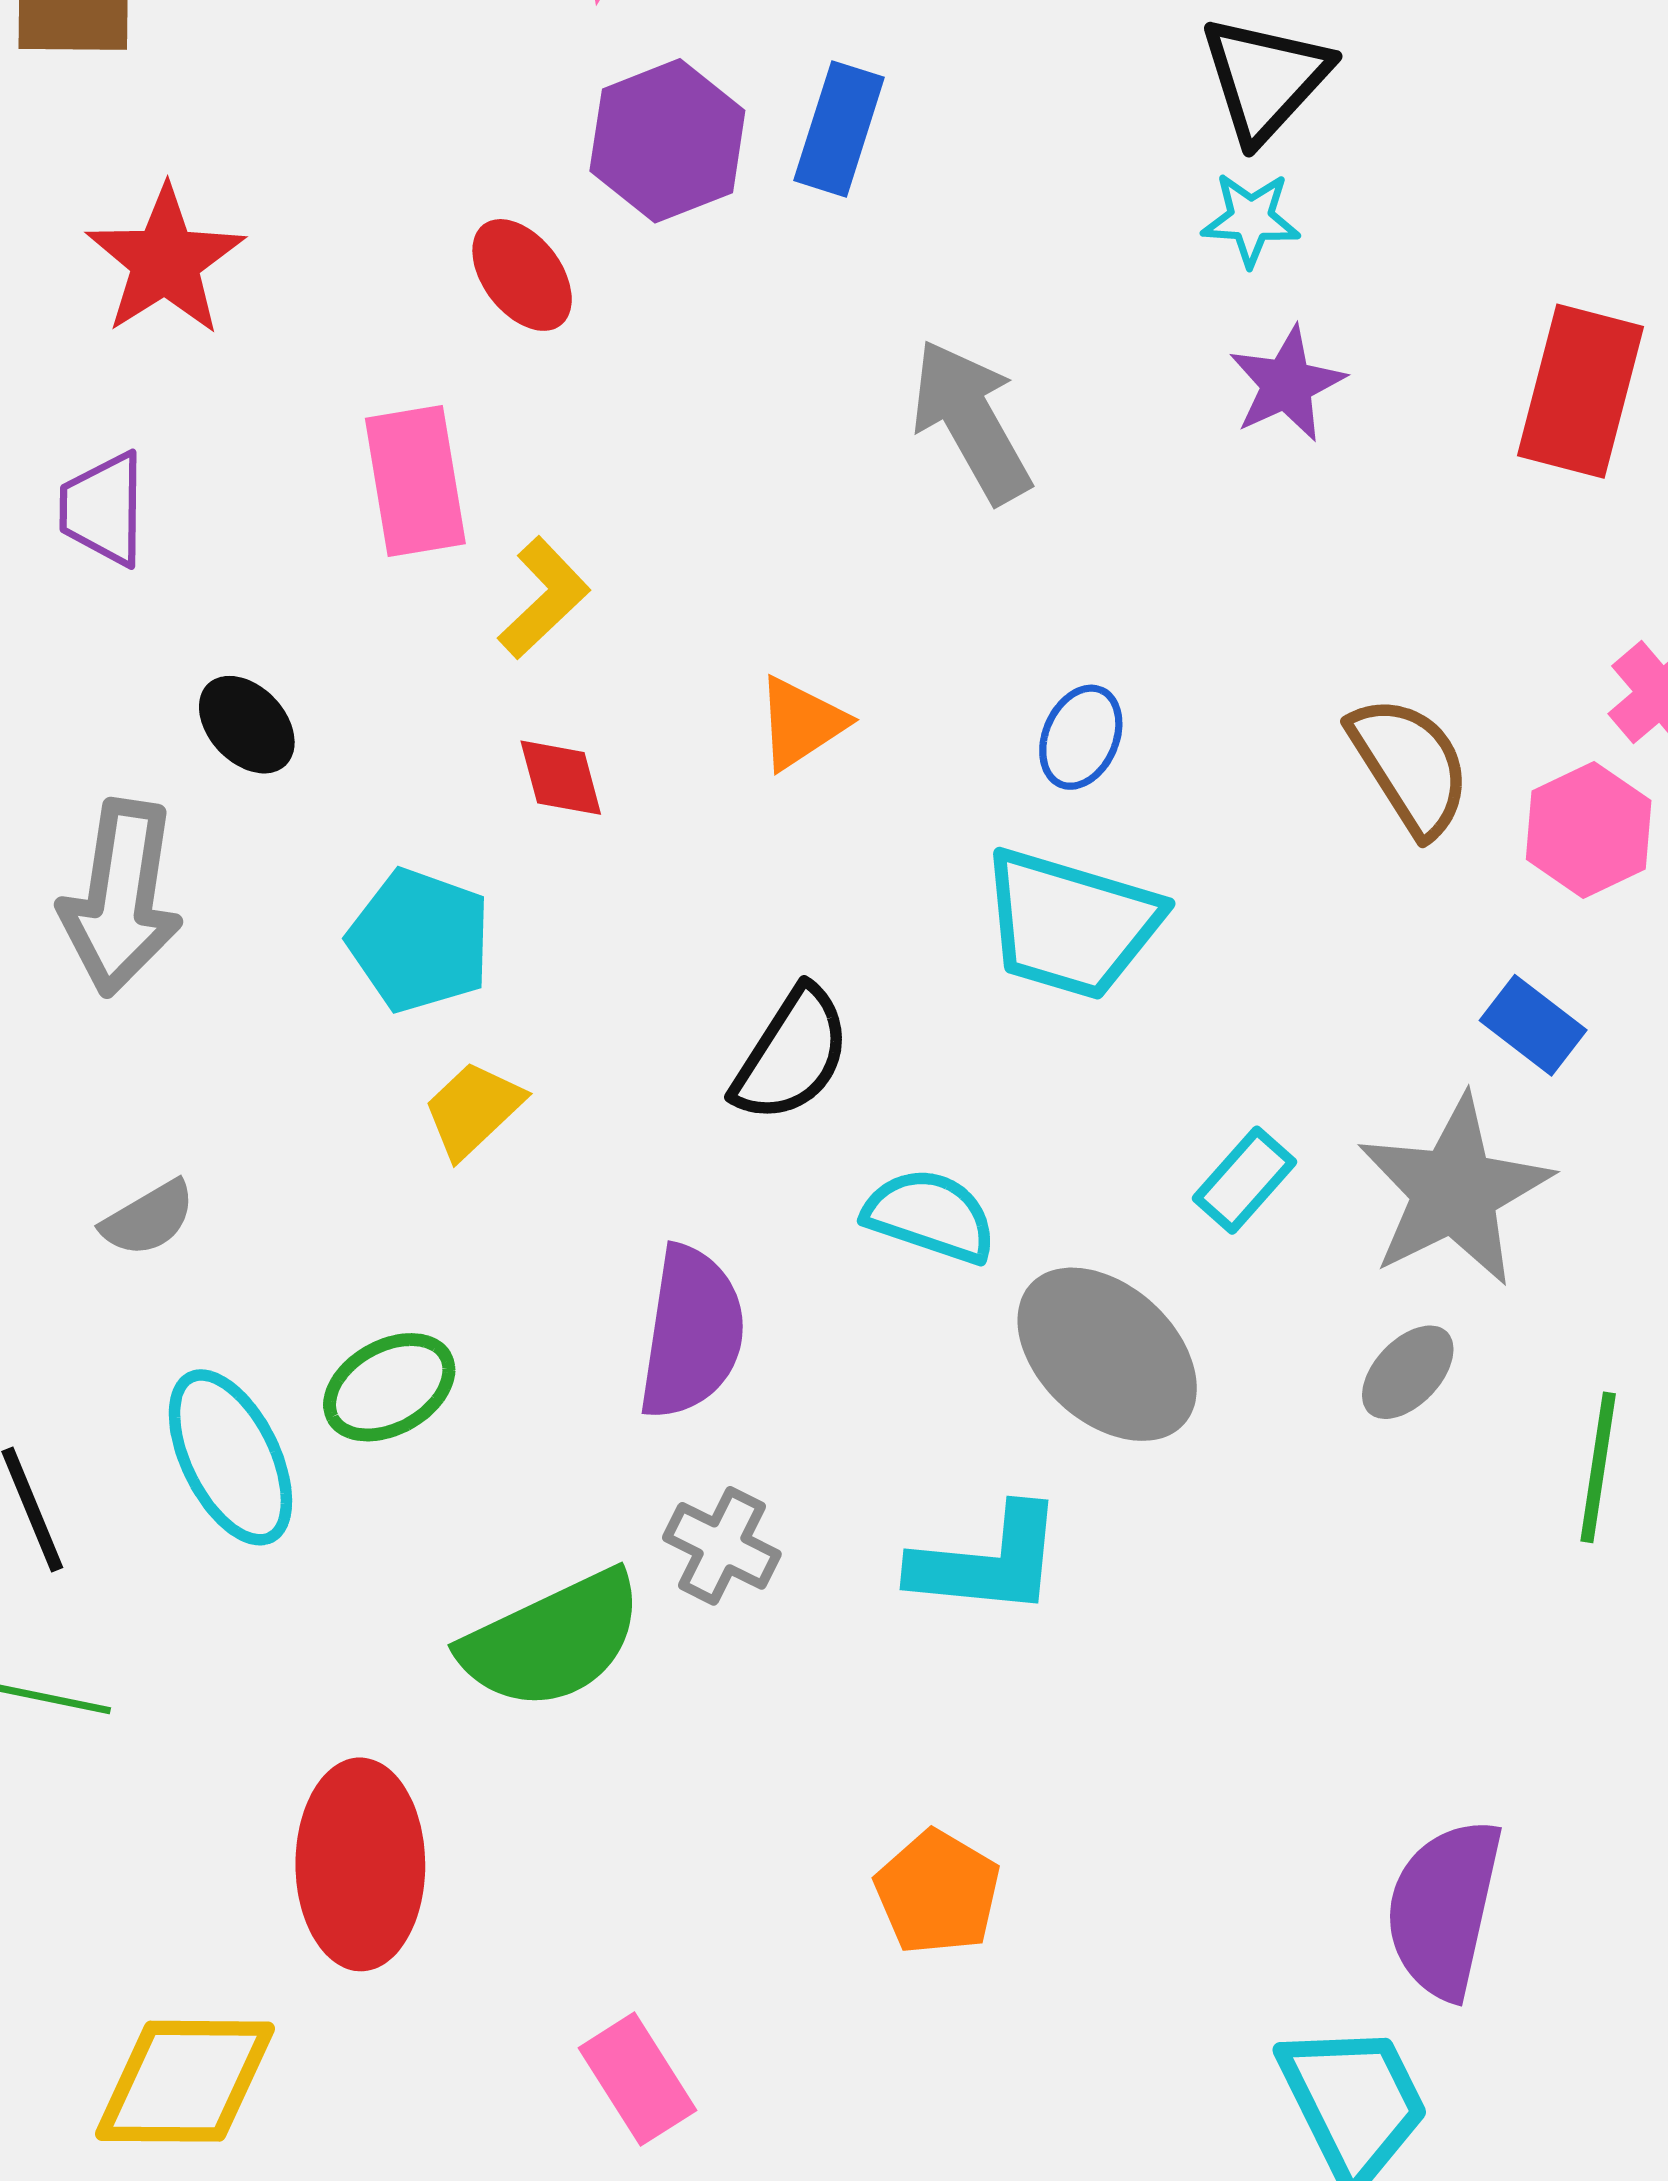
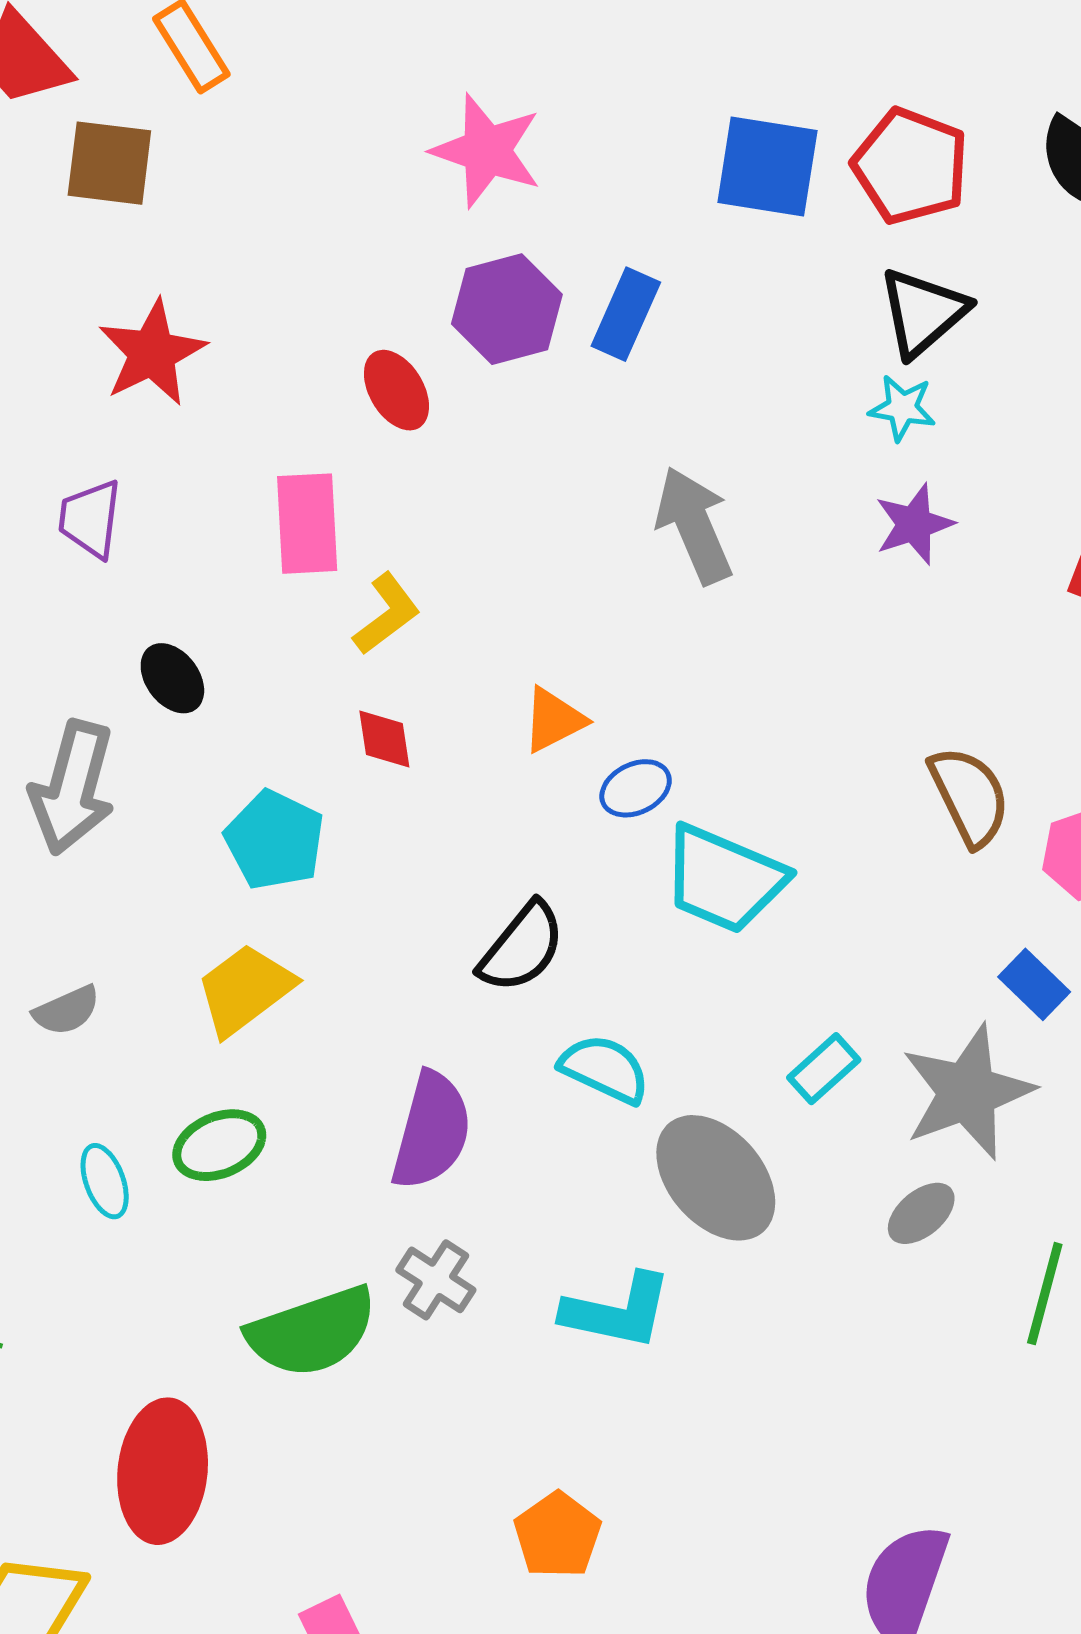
blue ellipse: (1081, 737) -> (636, 788), moved, turned 34
yellow trapezoid: (473, 1109) -> (245, 990), moved, size x1.4
cyan ellipse: (230, 1457) -> (105, 1181), size x0.6

